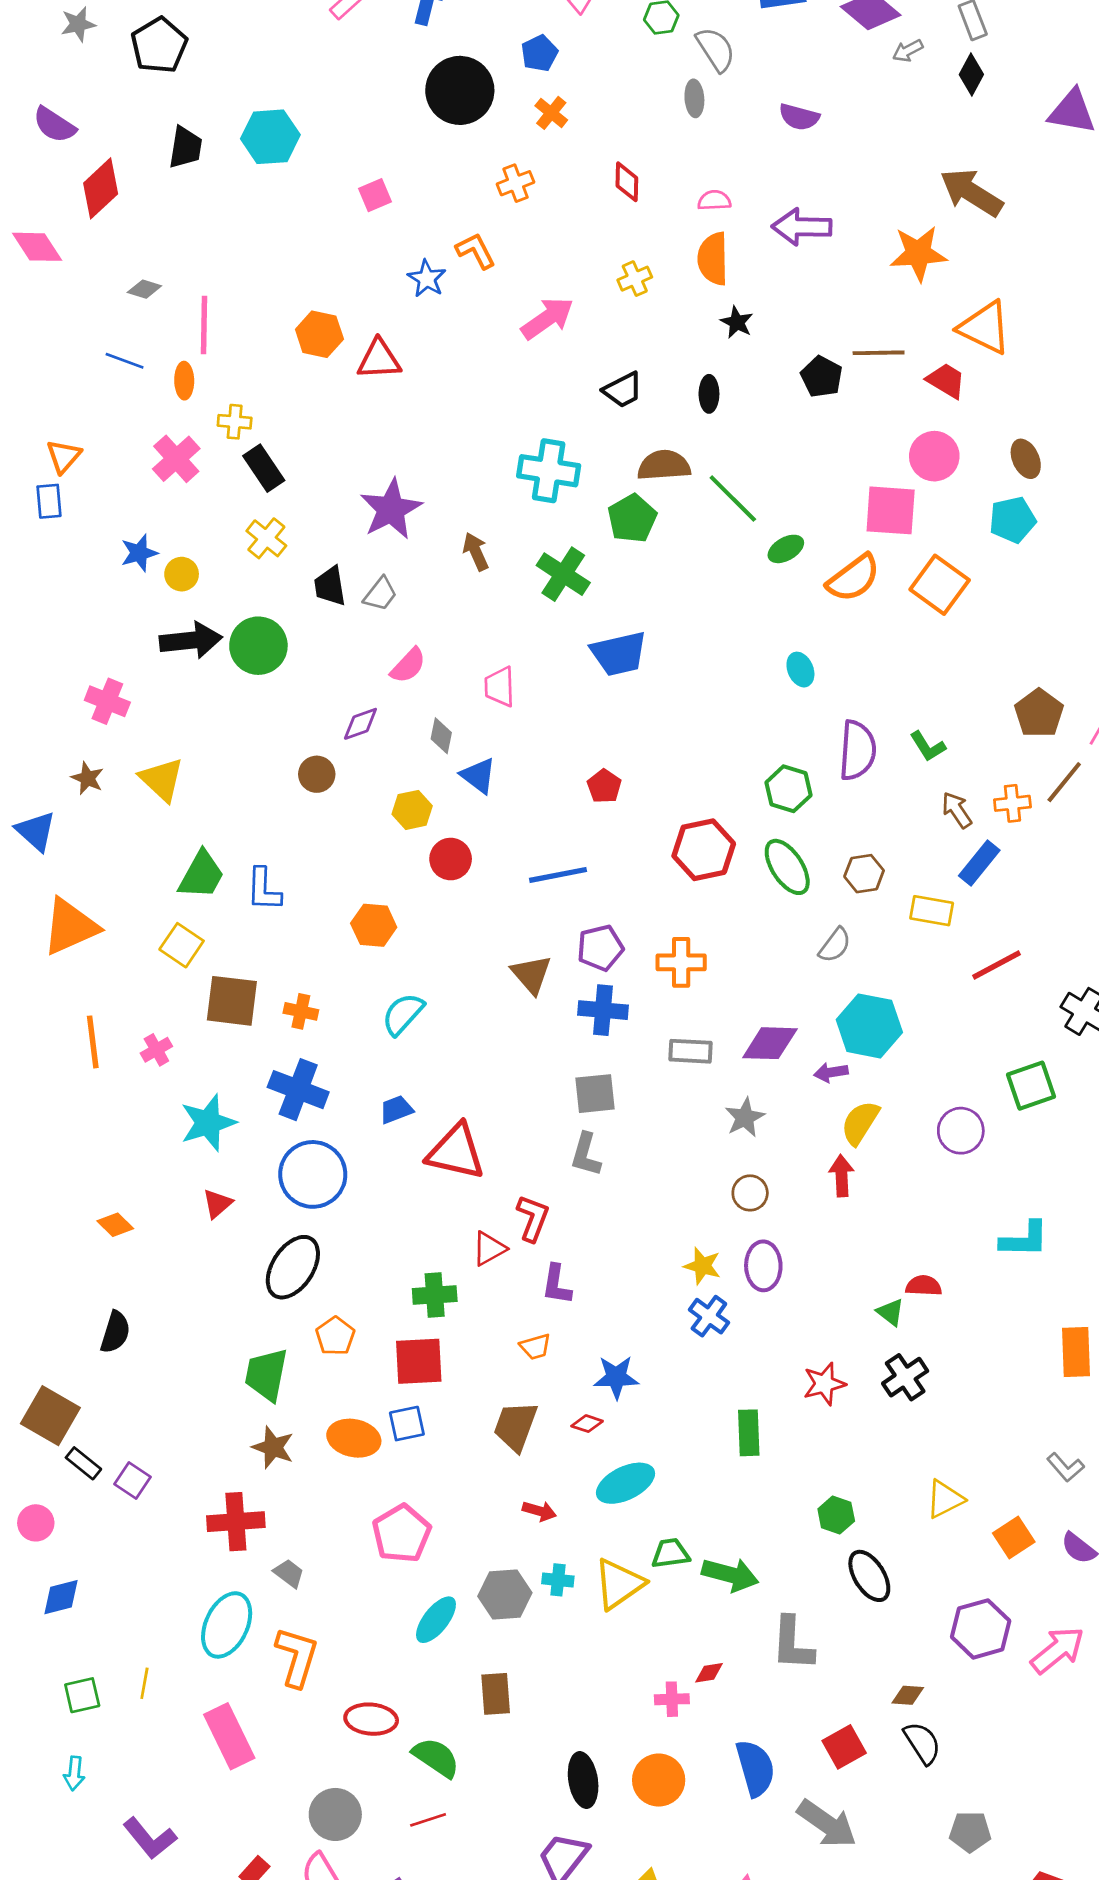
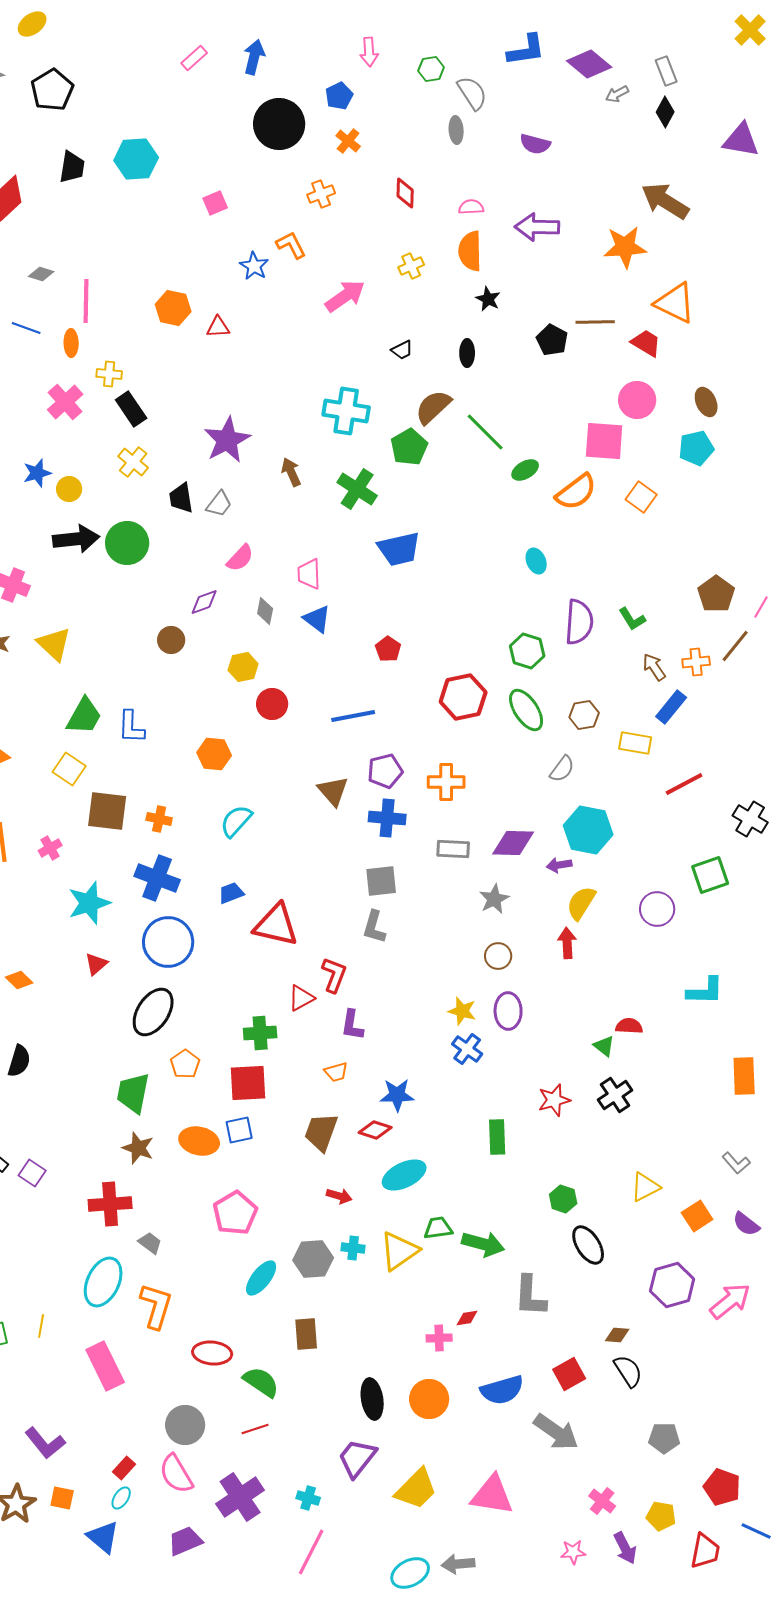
red triangle: (379, 359) -> (218, 327), size x0.7
black trapezoid: (623, 390) -> (402, 350), size x0.7
brown semicircle: (664, 465) -> (433, 407), turned -39
orange square: (940, 585) -> (641, 497), size x0.7
blue triangle: (478, 776) -> (317, 619), moved
red diamond: (587, 1424) -> (375, 1130), size x1.4
blue semicircle: (755, 1768) -> (502, 1390), turned 90

